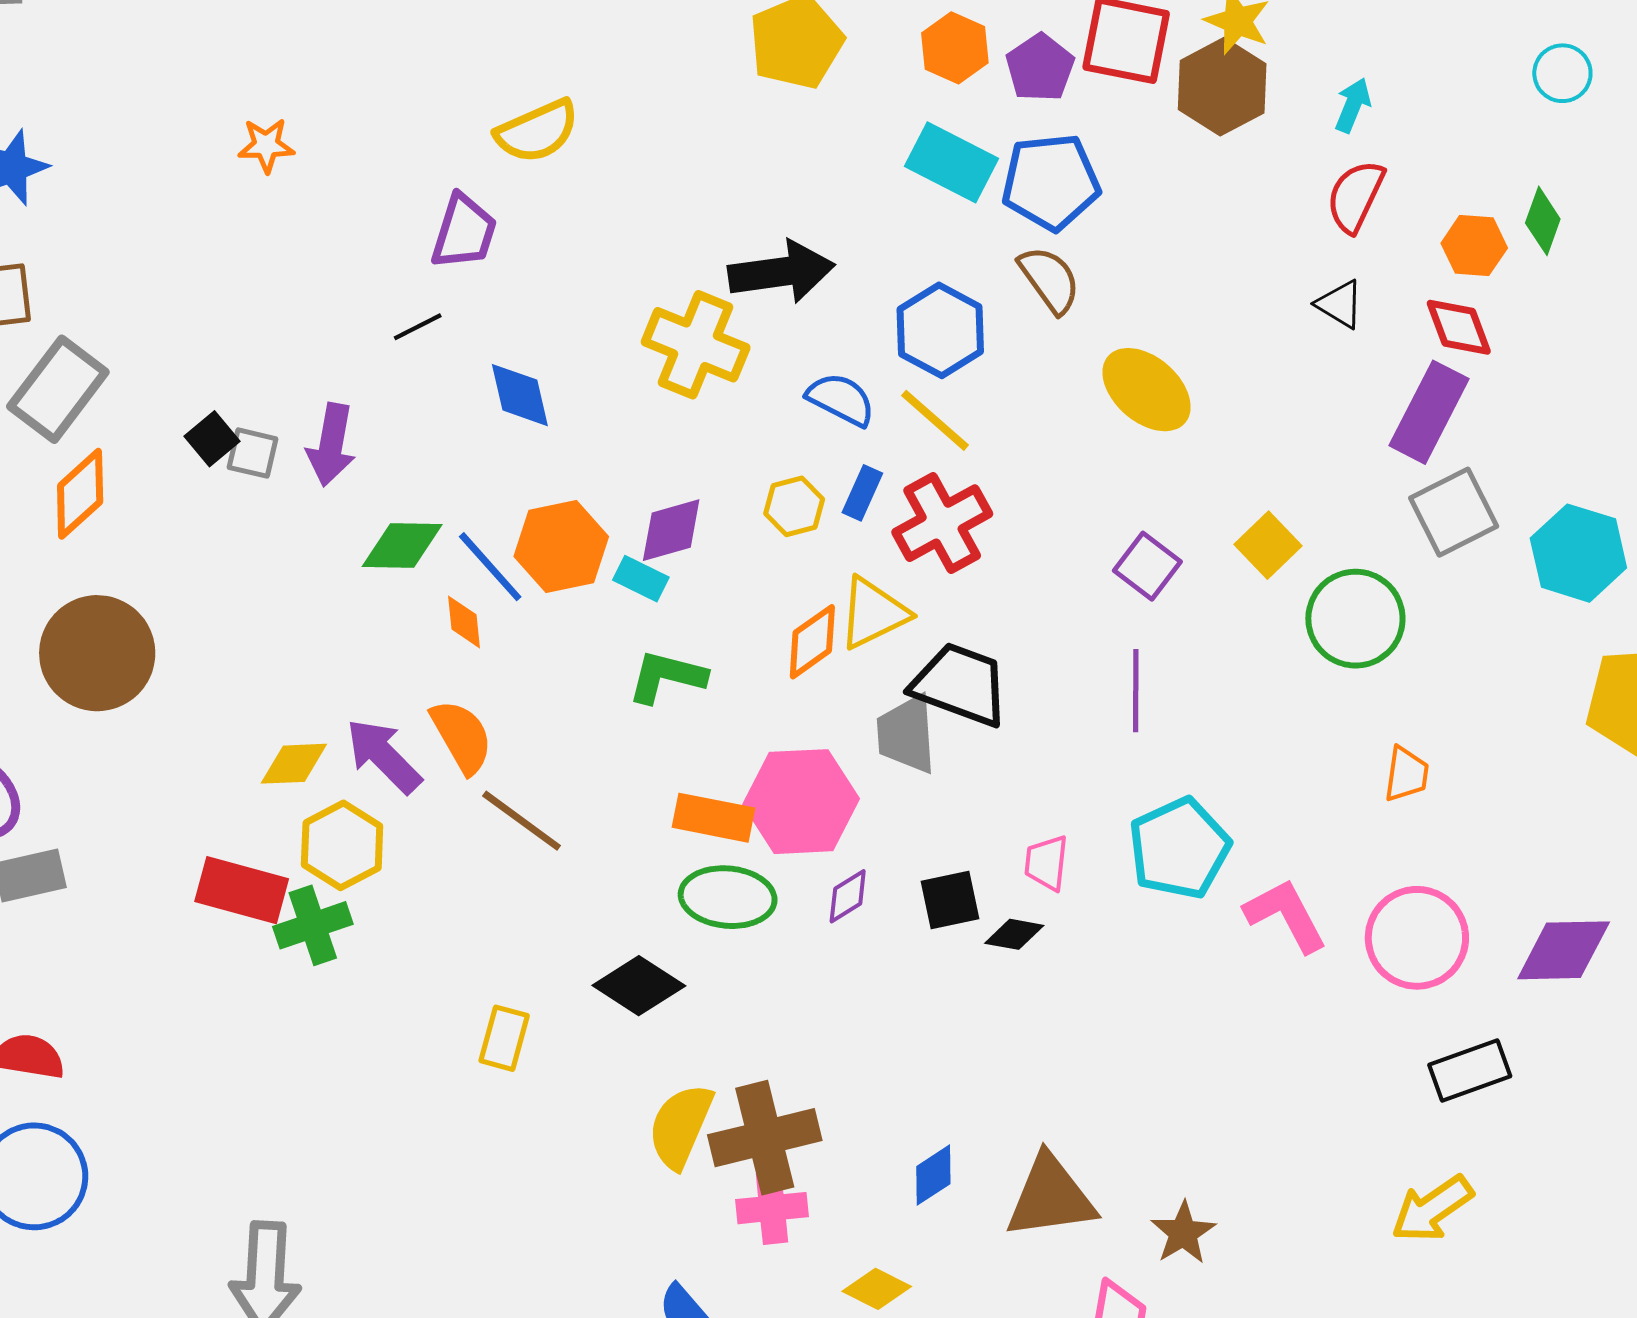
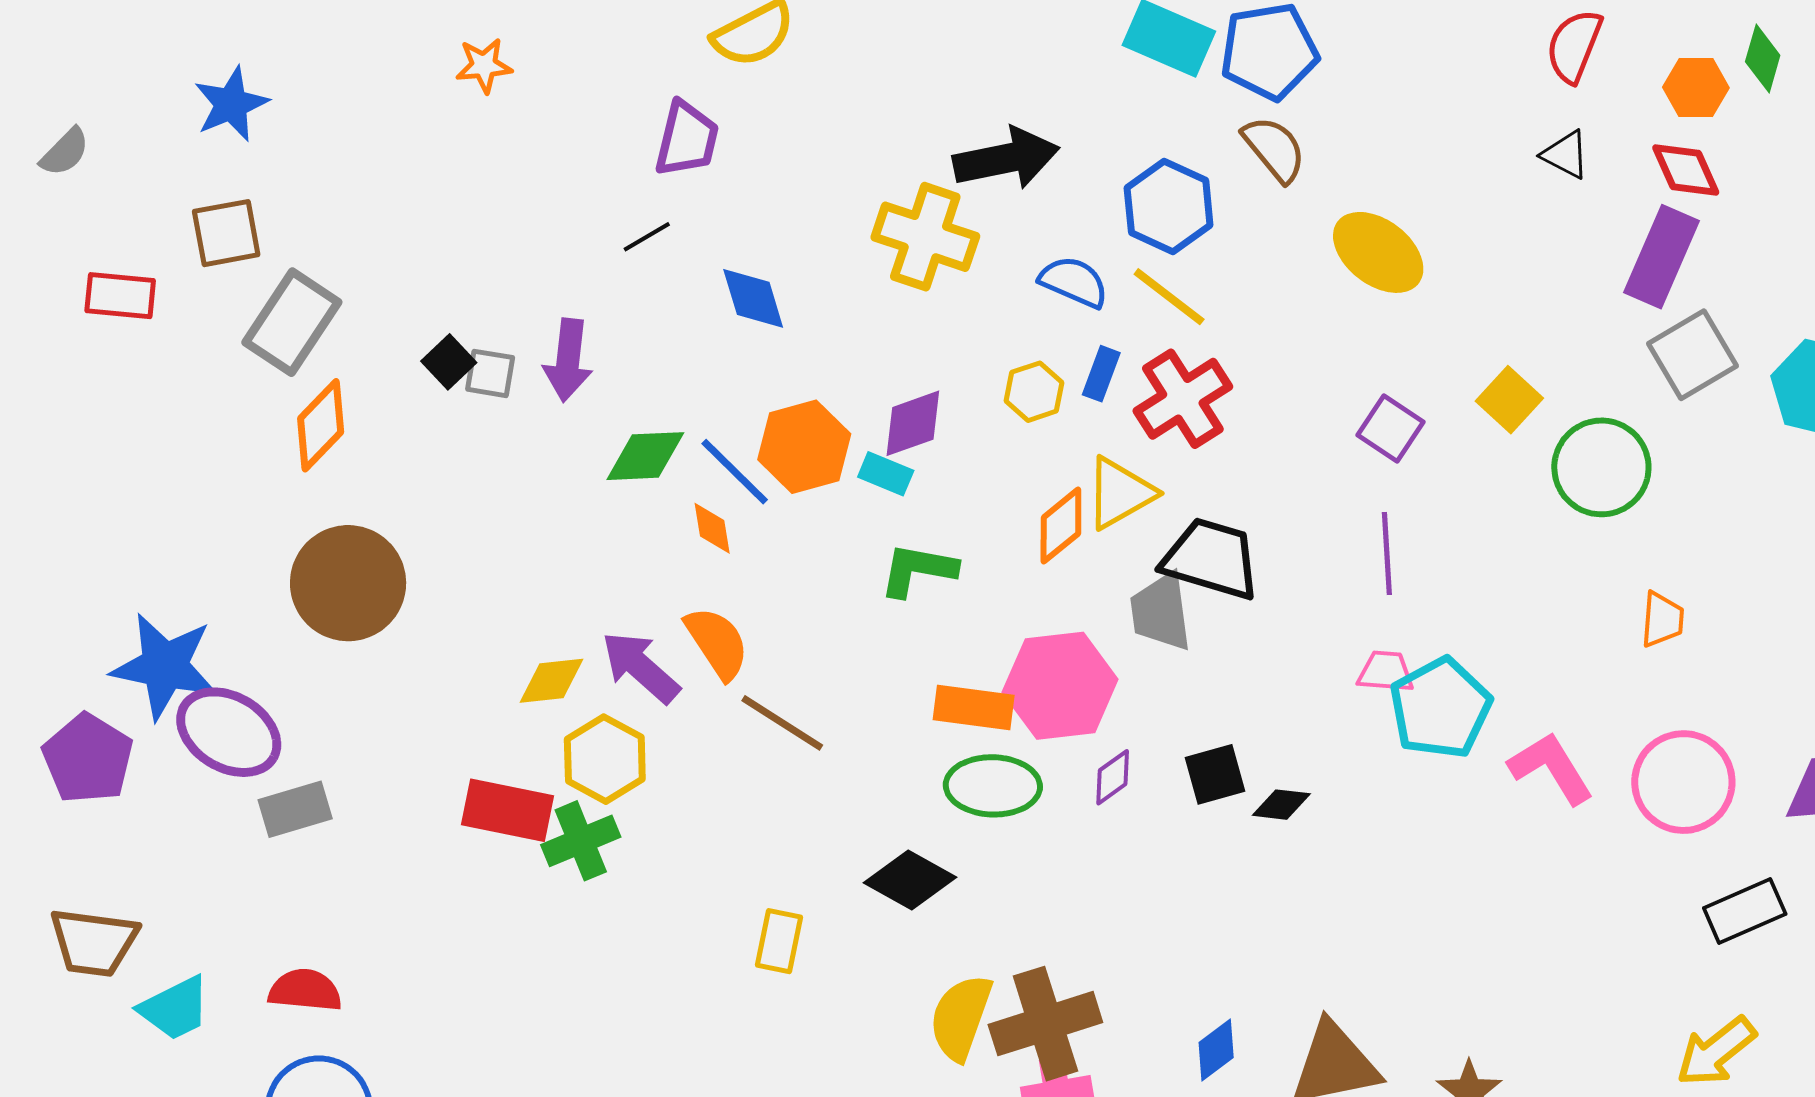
pink trapezoid: (1046, 863) -> (1386, 672), moved, turned 92

